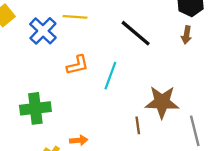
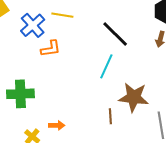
orange L-shape: (77, 65) -> (51, 49), moved
cyan line: (110, 76) -> (106, 66), moved

